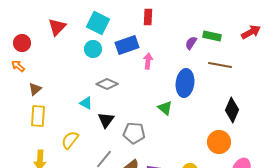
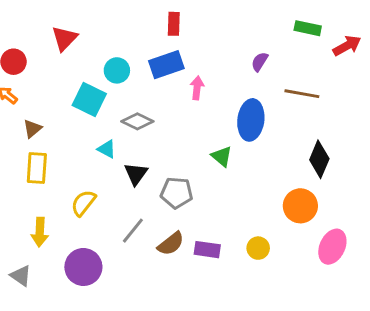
red rectangle: (148, 17) -> (174, 24), moved
cyan square: (98, 23) -> (89, 100), moved
green rectangle: (212, 36) -> (308, 28), moved

